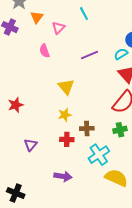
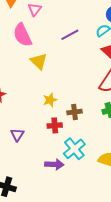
pink semicircle: (45, 51) -> (22, 35), size x1.6
yellow triangle: (66, 87) -> (39, 61), moved
cyan cross: (99, 155) -> (74, 149), moved

